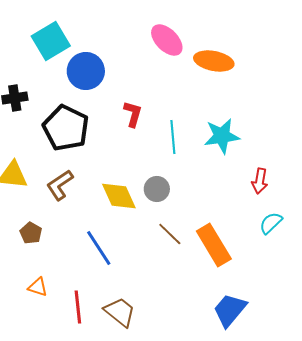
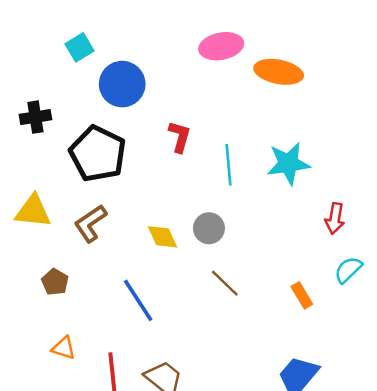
pink ellipse: (167, 40) -> (221, 46), turned -56
cyan square: (51, 41) -> (79, 47), size x0.6
yellow diamond: (119, 196) -> (163, 237), size x0.7
orange rectangle: (214, 245) -> (302, 295), moved, size x0.5

